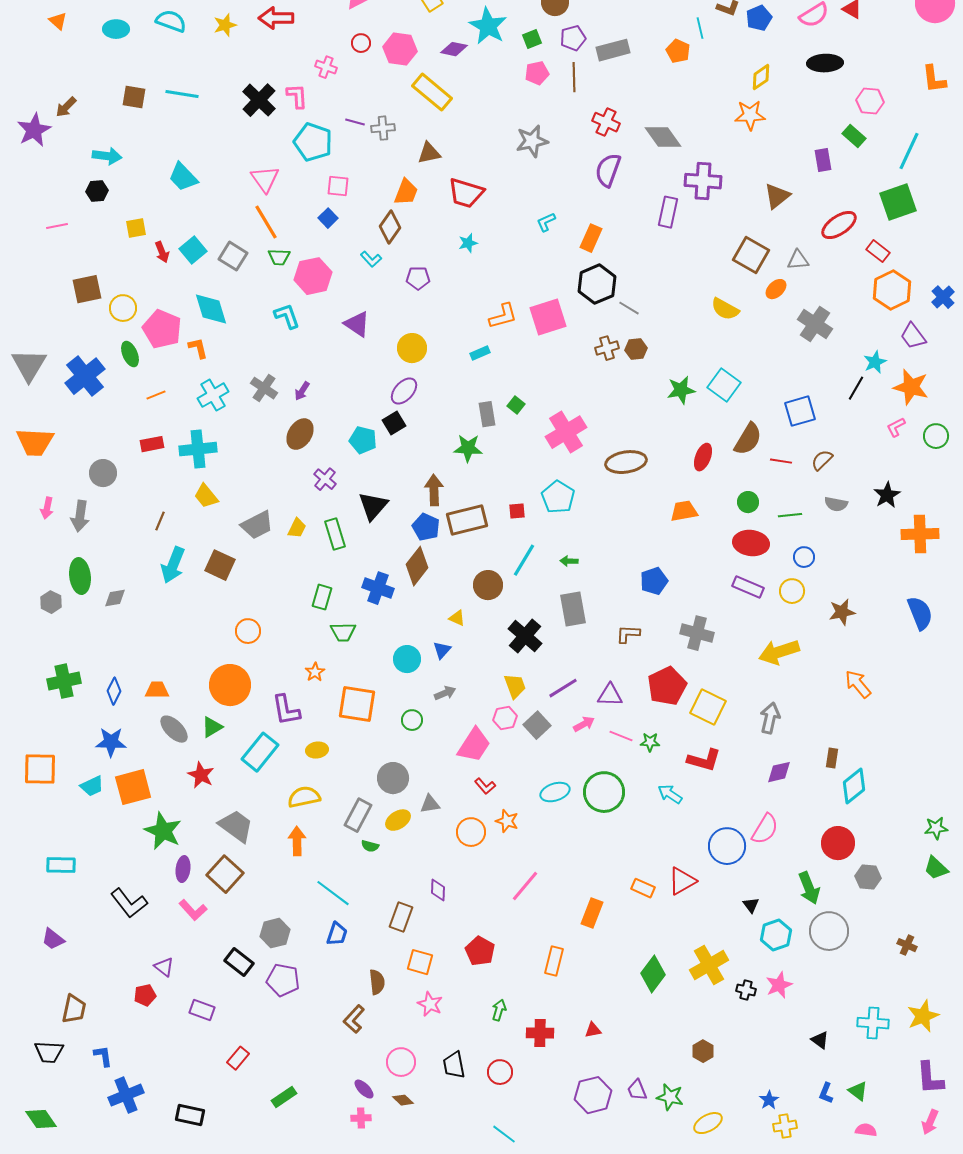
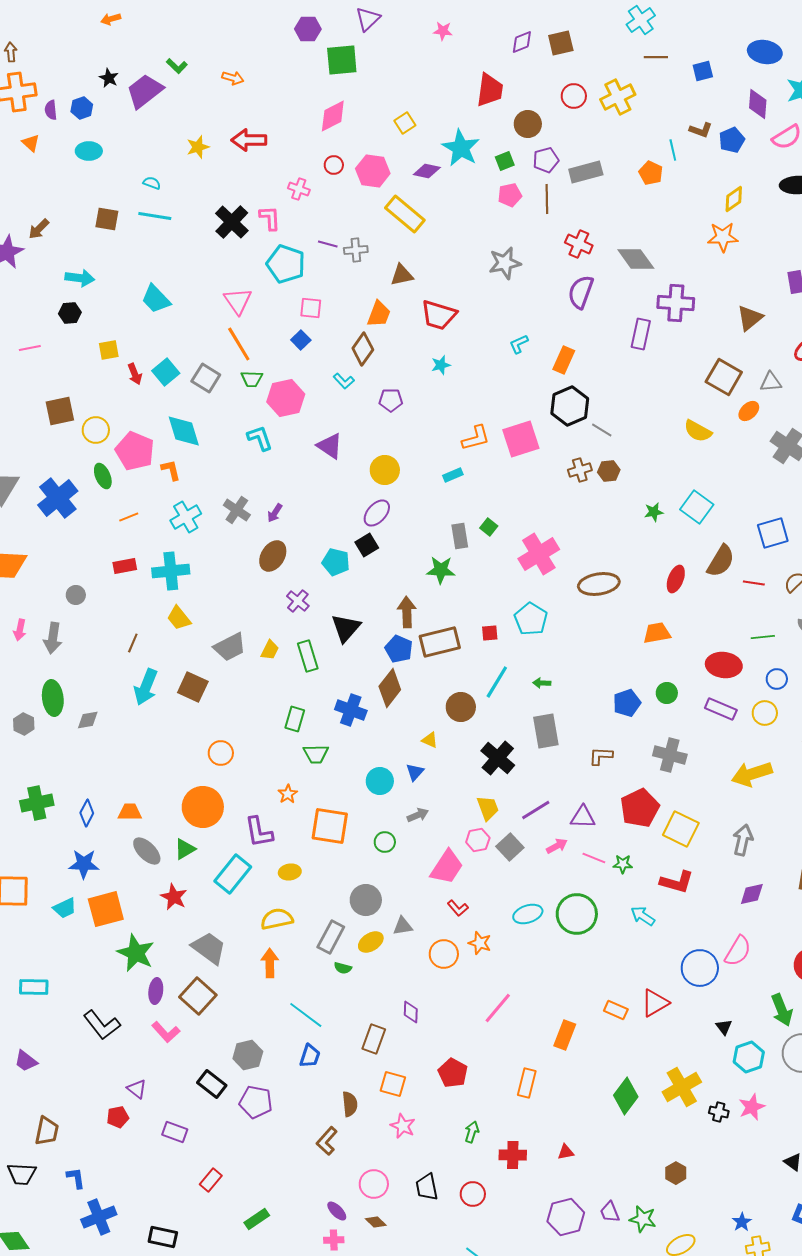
cyan semicircle: (171, 21) -> (152, 183), moved, size x0.6
green star: (681, 390) -> (654, 512), size x0.7
gray circle: (103, 473) -> (76, 595), size x0.7
green circle: (748, 502) -> (667, 693), moved

